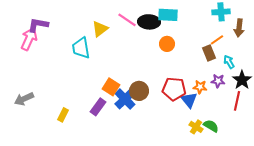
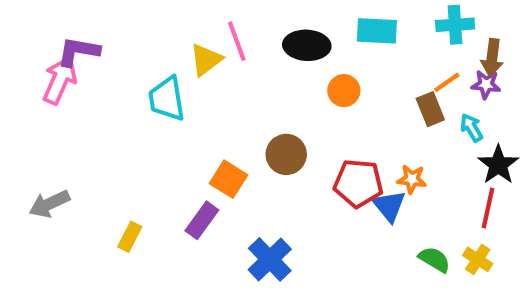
cyan rectangle: (168, 15) -> (377, 31), moved
pink line: (127, 20) -> (237, 41), moved, turned 36
purple star: (218, 81) -> (486, 84), moved
brown circle: (139, 91) -> (286, 154), moved
blue cross: (125, 99) -> (270, 259), moved
yellow cross: (196, 127) -> (478, 259), moved

